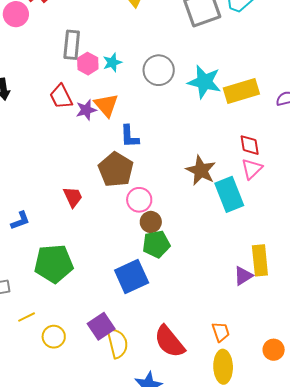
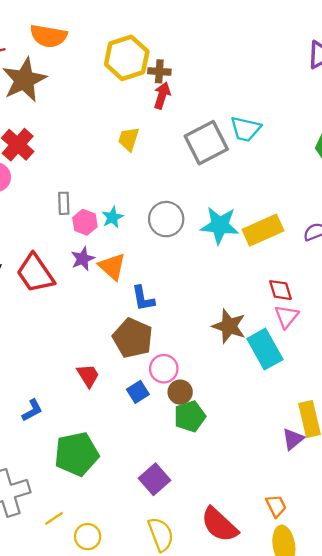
gray rectangle: (72, 45) -> (64, 203), size x0.7
red trapezoid: (61, 97) -> (35, 273), moved, size x1.4
purple star: (86, 110) -> (83, 259), moved
blue square: (132, 277) -> (138, 392), moved, size x0.6
purple square: (101, 326) -> (155, 479), moved

